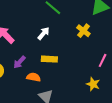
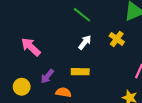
white arrow: (44, 33) -> (85, 42), moved

